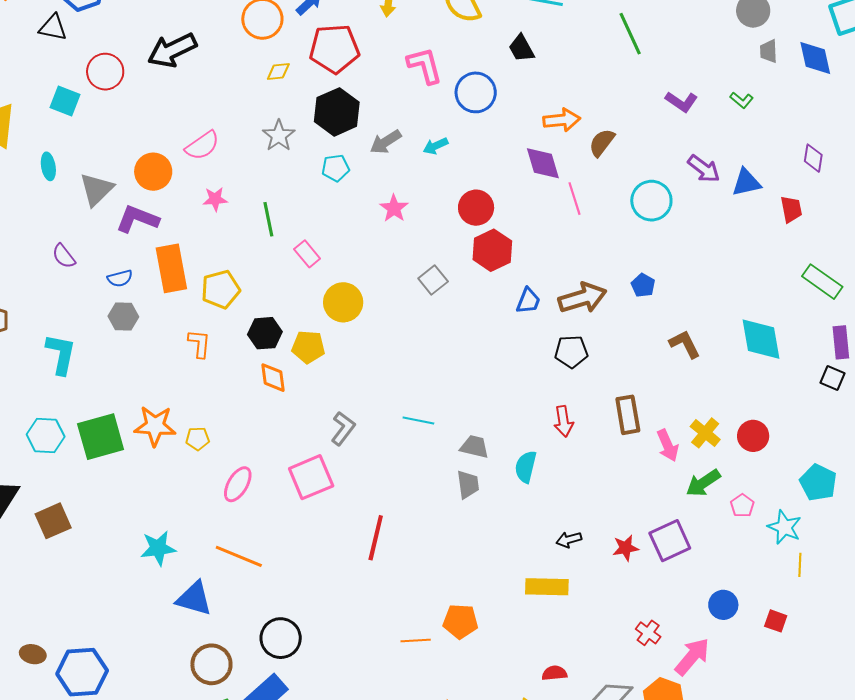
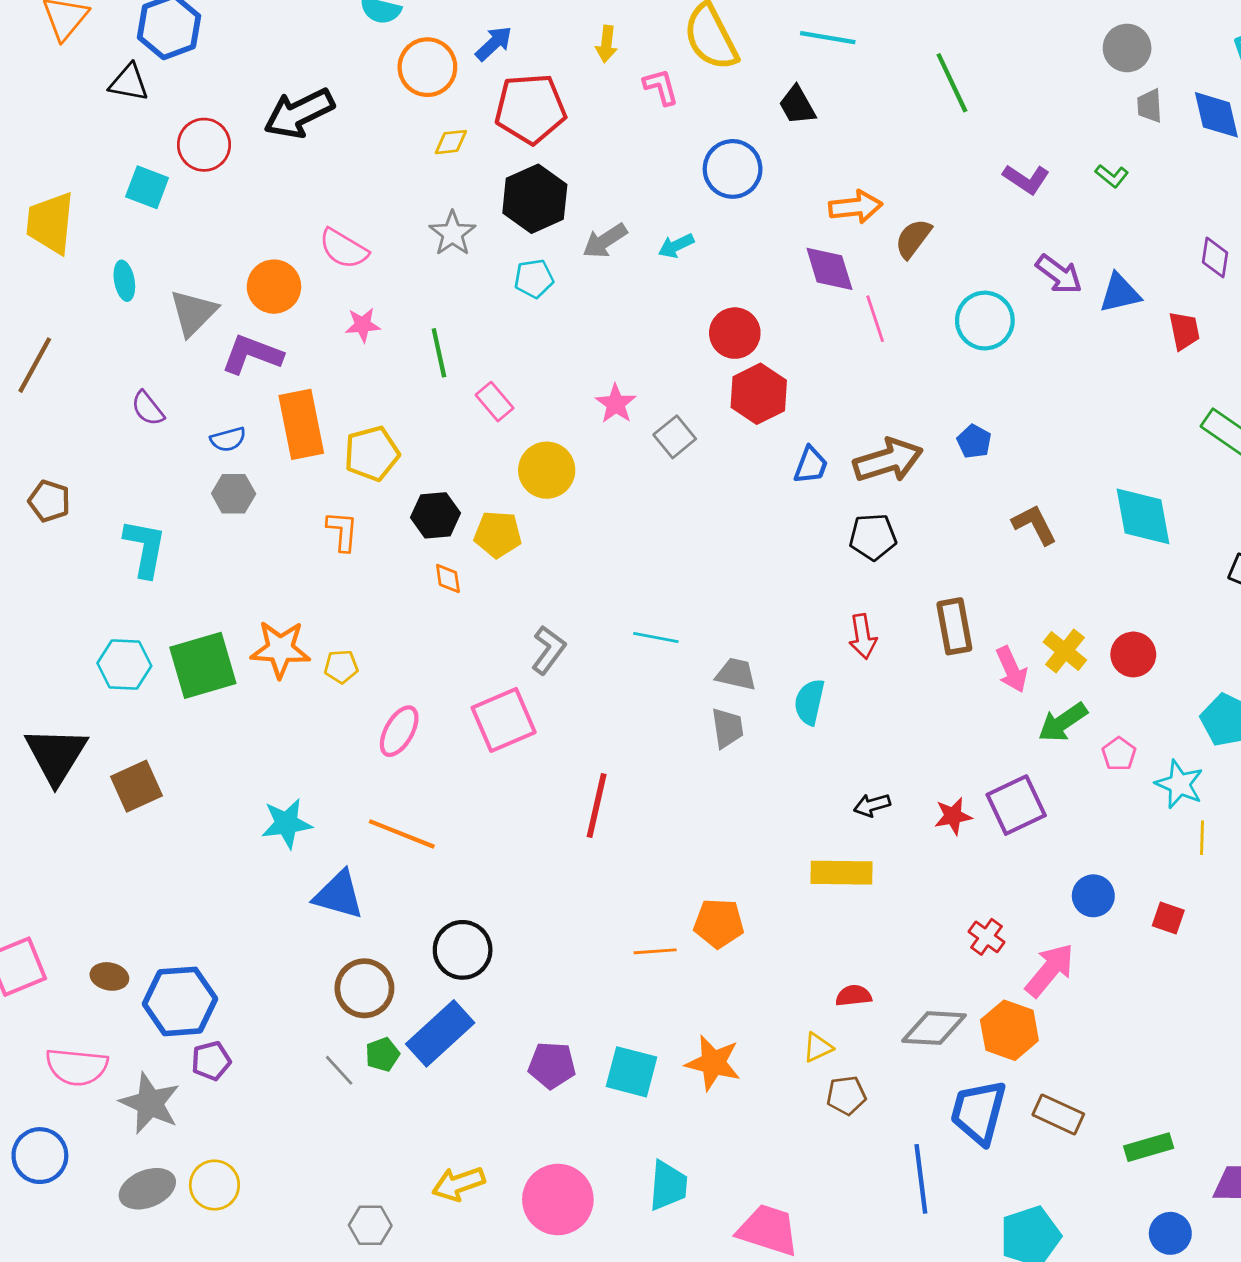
pink L-shape: (425, 65) -> (661, 87), moved, size x0.7
pink semicircle: (202, 146) -> (344, 249), turned 66
pink star: (394, 208) -> (616, 404), moved
orange diamond: (273, 378) -> (448, 578), size x0.7

